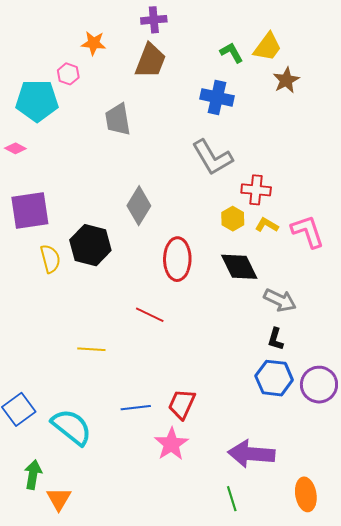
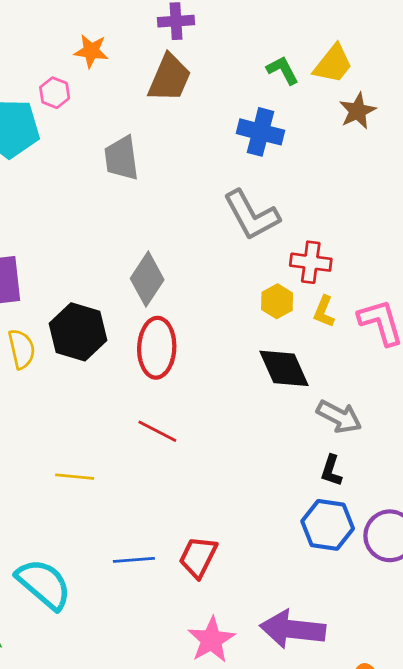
yellow L-shape: (267, 225) -> (324, 312), turned -100
red ellipse: (177, 259) -> (157, 348), moved
pink star: (171, 444) -> (211, 640), moved

